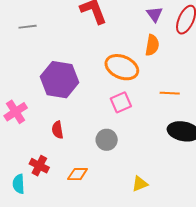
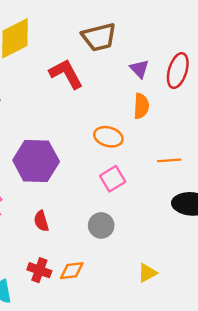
orange ellipse: (122, 67) -> (108, 137), size x0.7
red cross: (39, 166) -> (39, 270), moved

